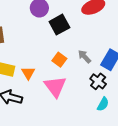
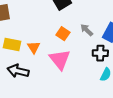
black cross: (98, 81) -> (100, 53), turned -35

